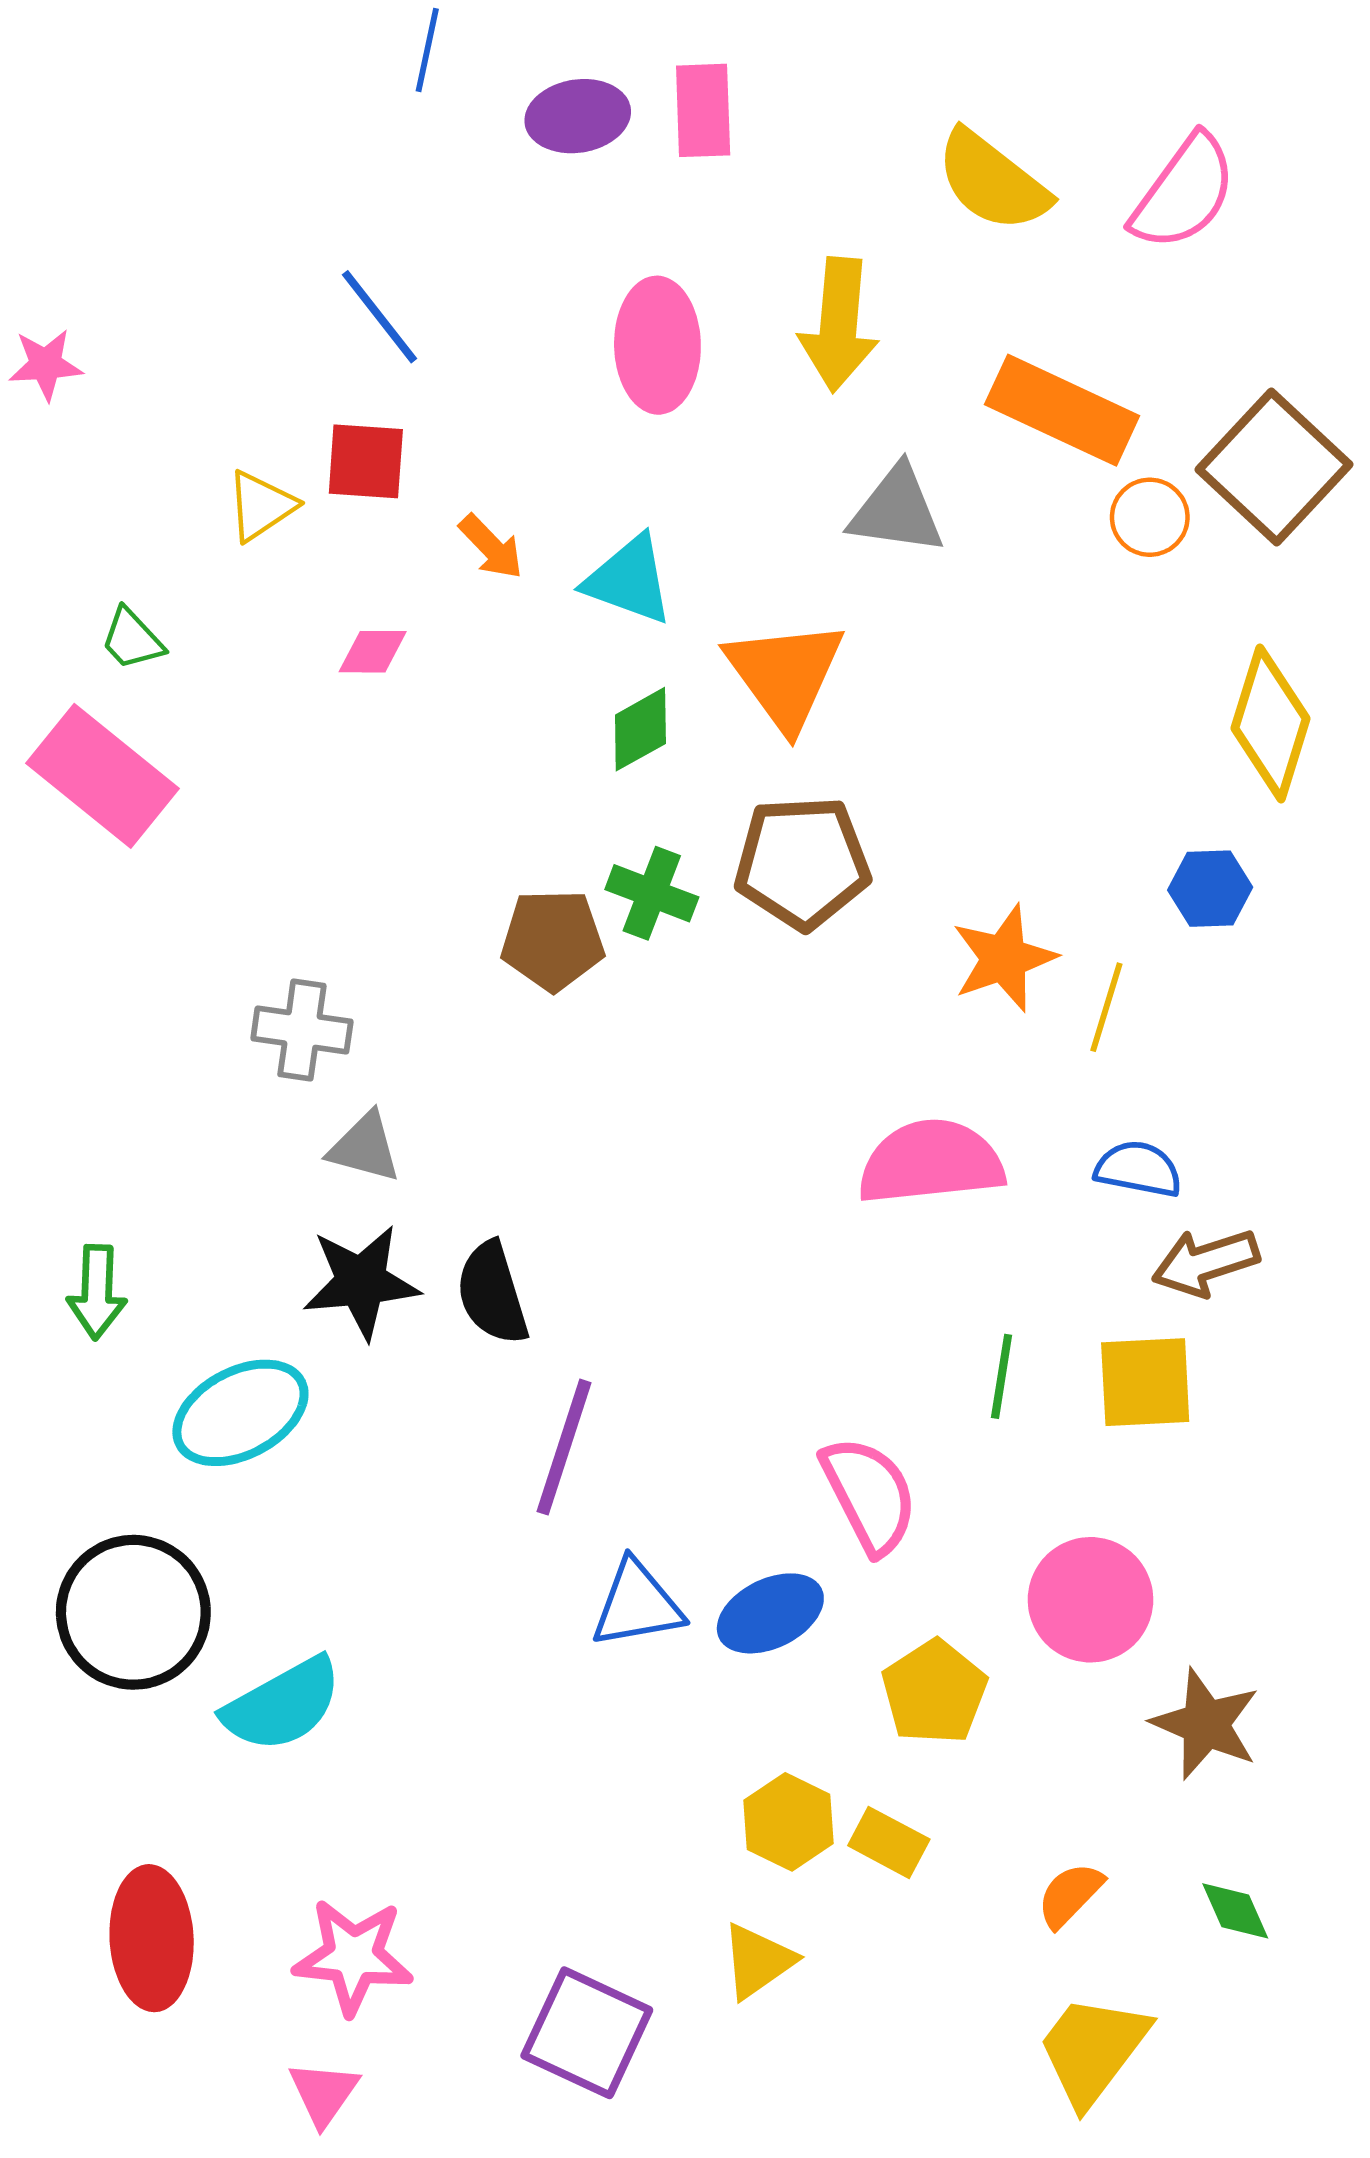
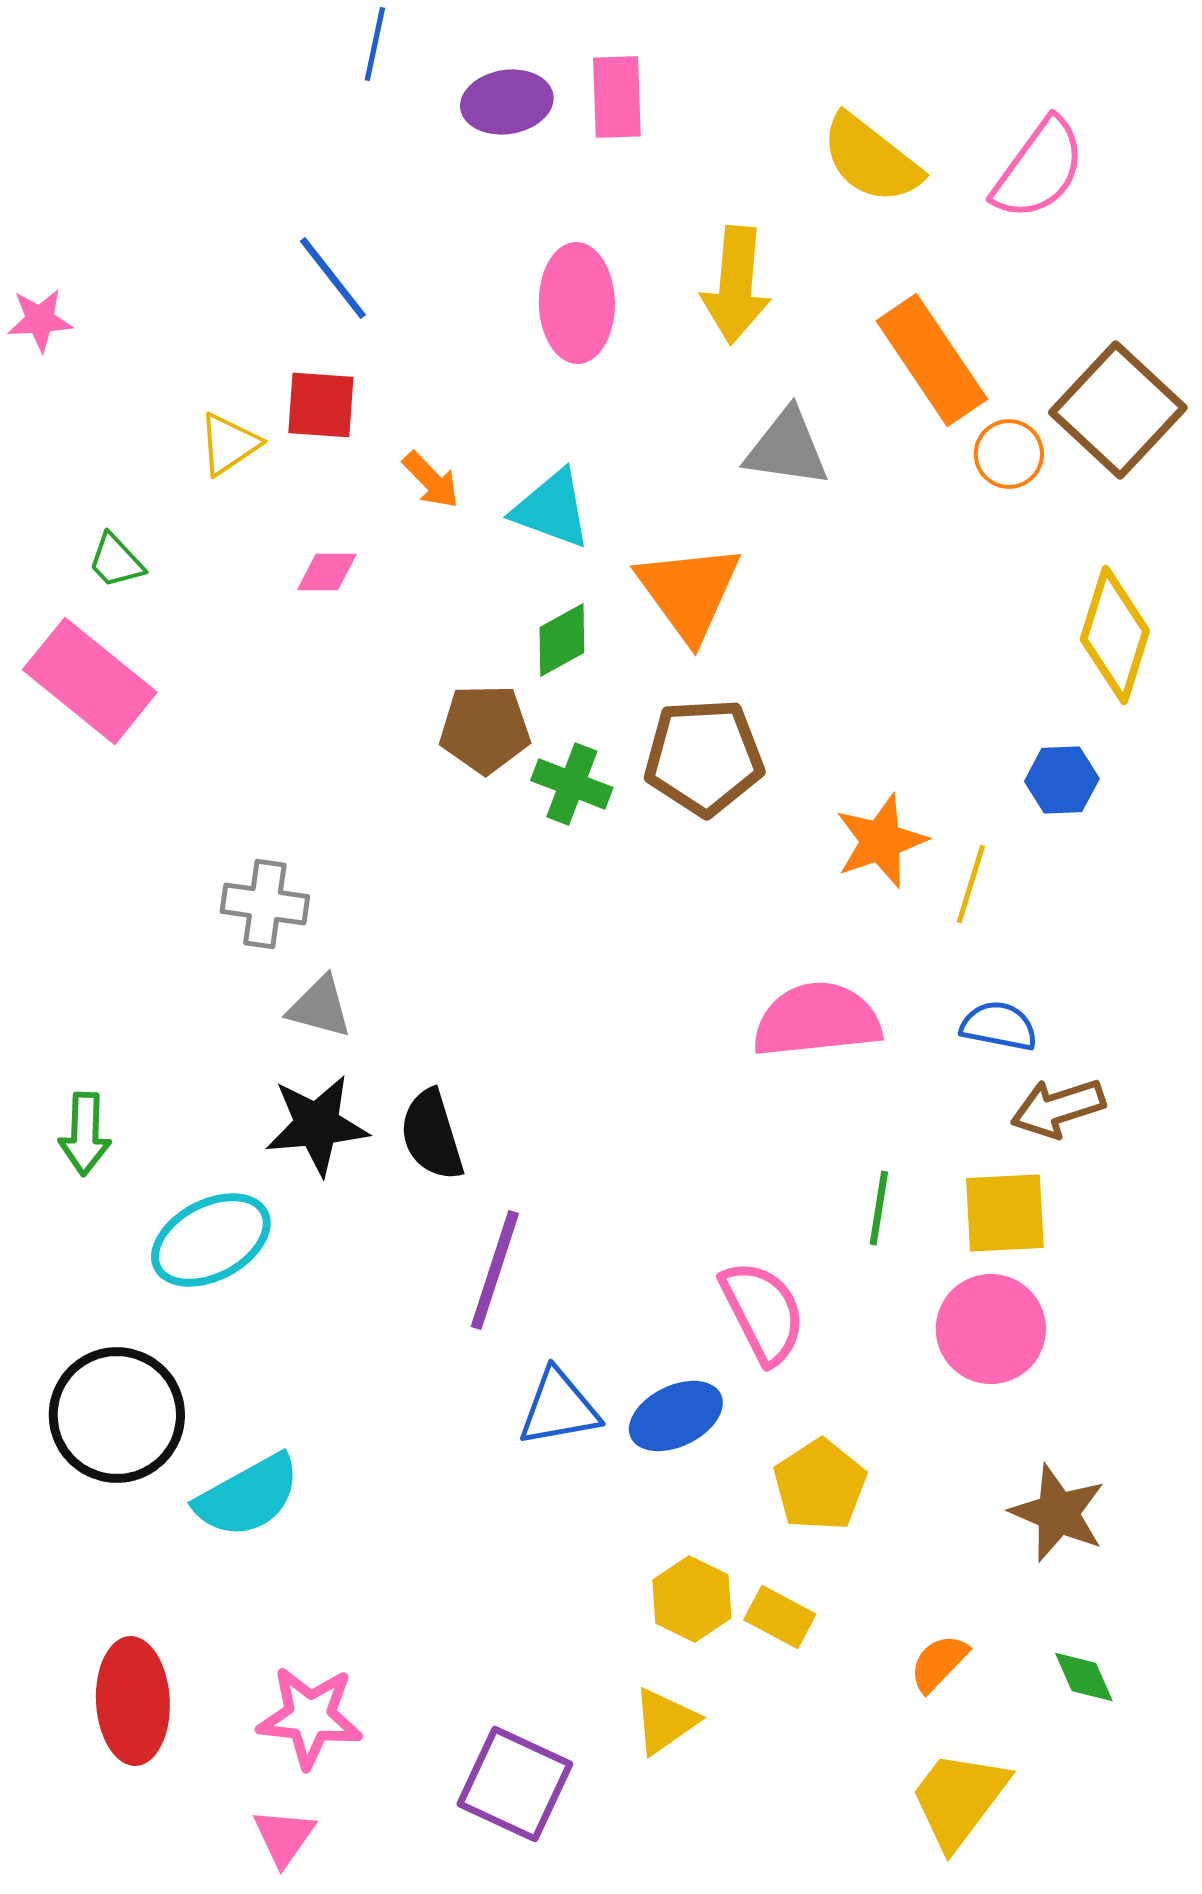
orange rectangle: (1062, 410) -> (932, 360), turned 31
brown pentagon: (553, 940) -> (485, 729), moved
pink circle: (1091, 1600) -> (991, 1329), moved

